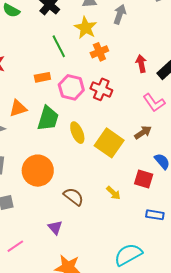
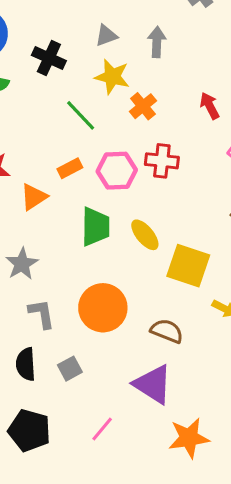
orange triangle: (18, 108) -> (34, 197), moved
yellow square: (109, 143) -> (188, 266), moved
purple triangle: (55, 227) -> (153, 384), size x1.8

